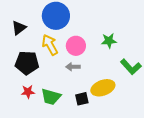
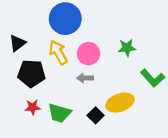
black triangle: (19, 28) -> (17, 43), moved
black square: (82, 99) -> (96, 115), turned -32

